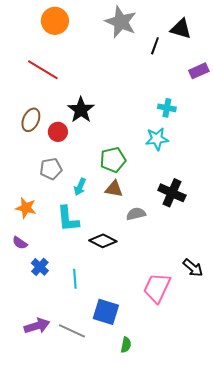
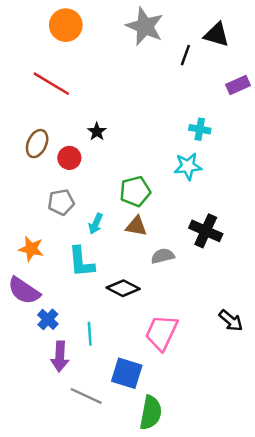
black star: (81, 110) -> (97, 132), size x0.6
purple semicircle: (20, 243) -> (24, 291), size x1.8
pink trapezoid: (157, 288) -> (161, 333), moved
purple arrow: (37, 326) -> (60, 356), moved, turned 110
green semicircle: (126, 345) -> (151, 413), size x1.8

